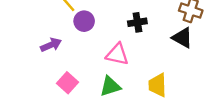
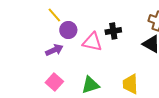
purple arrow: (51, 45) -> (54, 50), moved
pink triangle: (117, 54) -> (92, 42), moved

